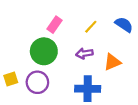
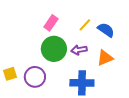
blue semicircle: (124, 25) -> (106, 30), moved
green circle: (44, 51) -> (54, 49), moved

